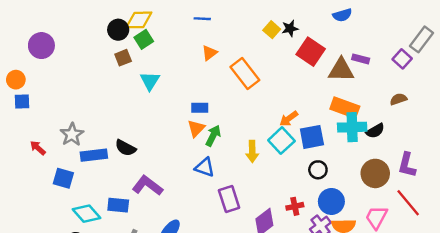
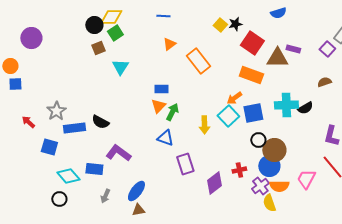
orange rectangle: (345, 108) -> (251, 75), moved
brown circle: (375, 173) -> (274, 150), moved

